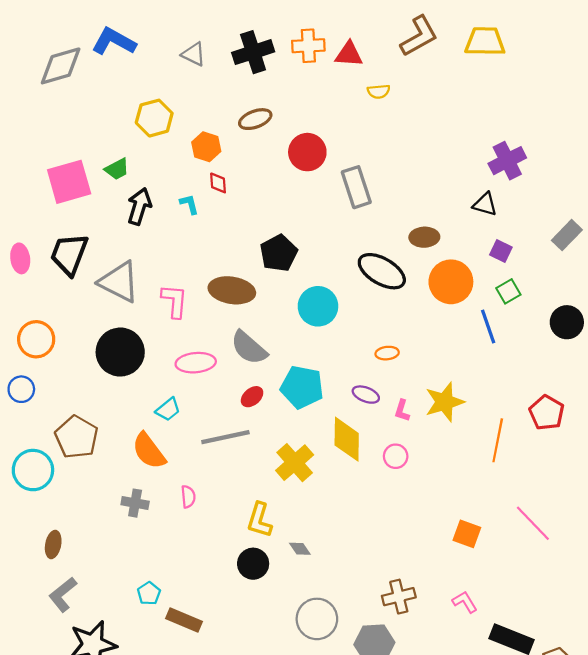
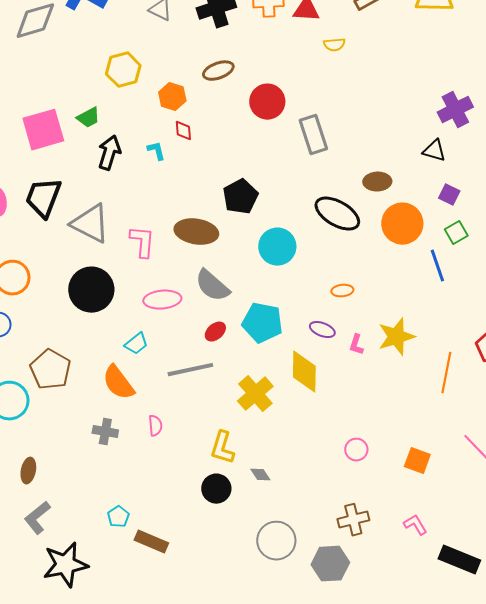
pink circle: (396, 456) -> (356, 450), moved

